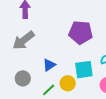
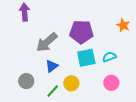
gray arrow: (23, 40) -> (47, 42), moved
cyan square: (84, 70) -> (86, 58), moved

